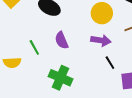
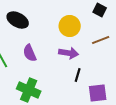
black line: (110, 63) -> (78, 75), turned 48

